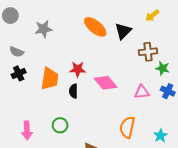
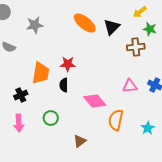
green star: (163, 68) -> (150, 29), moved
black cross: (19, 73) -> (21, 95), moved
pink diamond: (106, 83) -> (95, 101), moved

